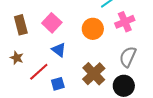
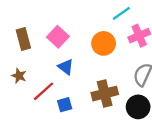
brown cross: (94, 74) -> (105, 94), turned 30

